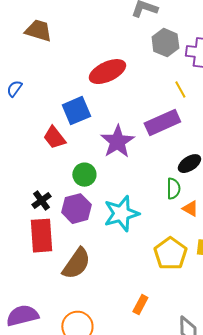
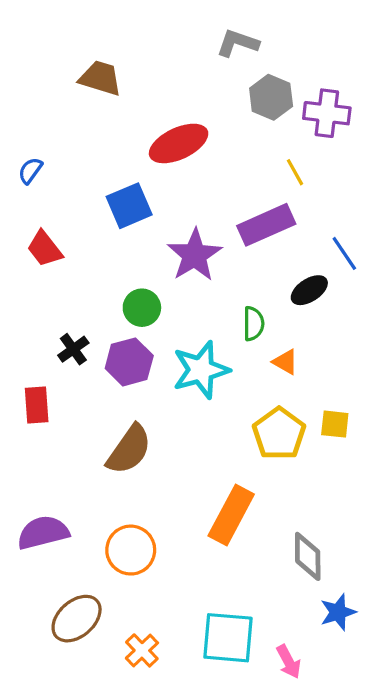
brown trapezoid: (38, 31) -> (100, 78), moved
red trapezoid: (54, 138) -> (45, 249), moved
green semicircle: (173, 189) -> (253, 324), moved
orange triangle: (190, 209) -> (285, 362), moved
red rectangle: (41, 236) -> (37, 405), moved, size x0.7
orange rectangle: (140, 305) -> (231, 515), size x1.8

